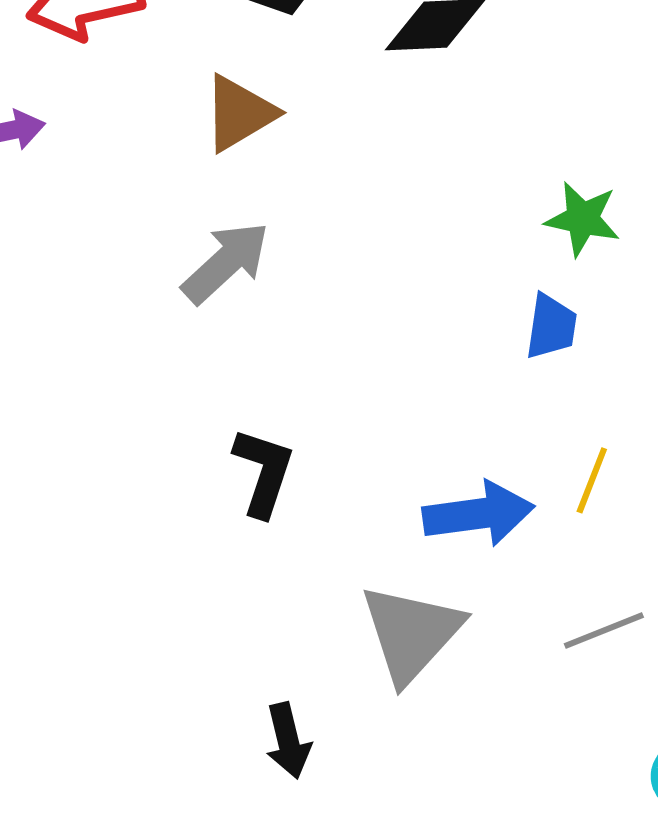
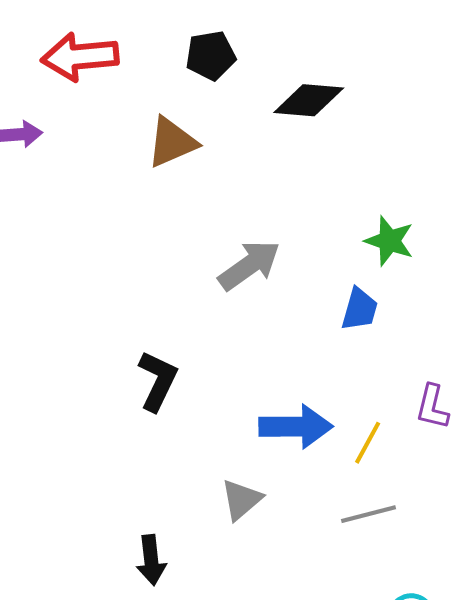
gray arrow: (226, 263) -> (249, 265), moved
yellow line: (592, 480) -> (368, 443), moved
gray triangle: (411, 633) -> (241, 500), size x0.6

